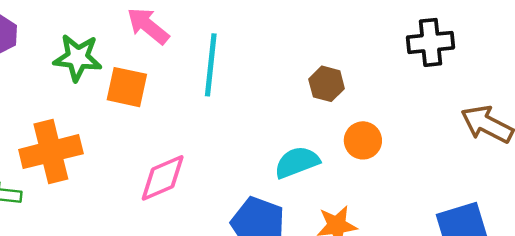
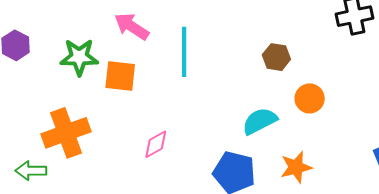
pink diamond: (163, 178) -> (156, 144), size x0.7

